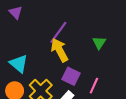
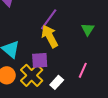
purple square: (71, 76) -> (40, 60), moved, turned -30

